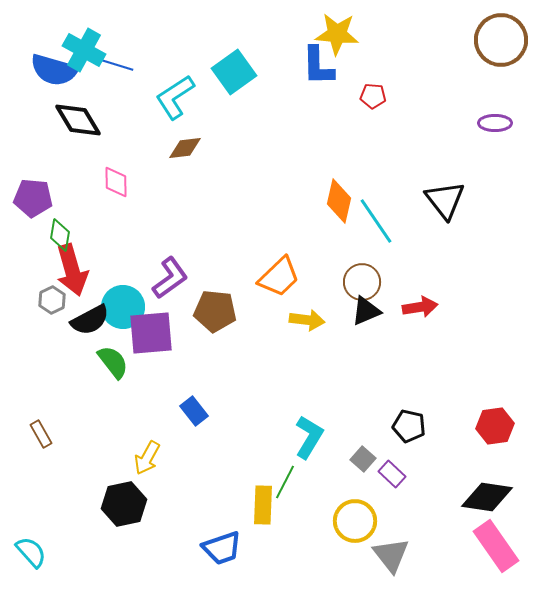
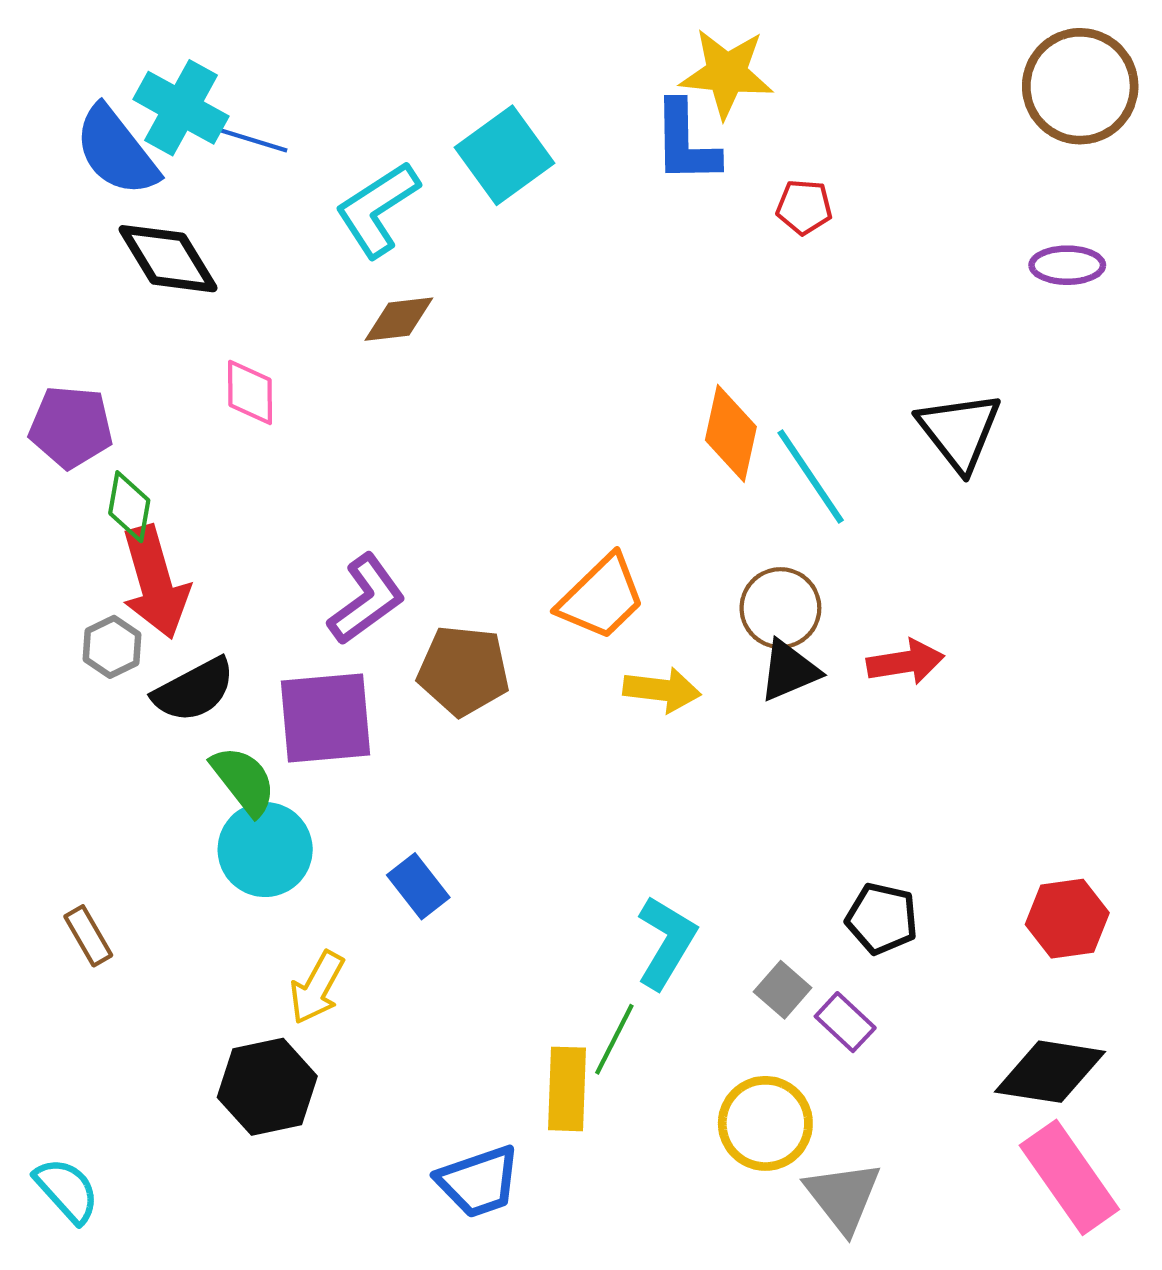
blue semicircle: (54, 70) -> (116, 151), turned 36
cyan circle: (123, 307) -> (265, 850), moved

